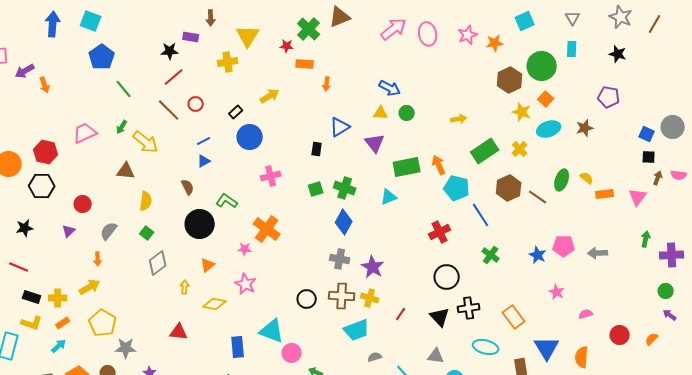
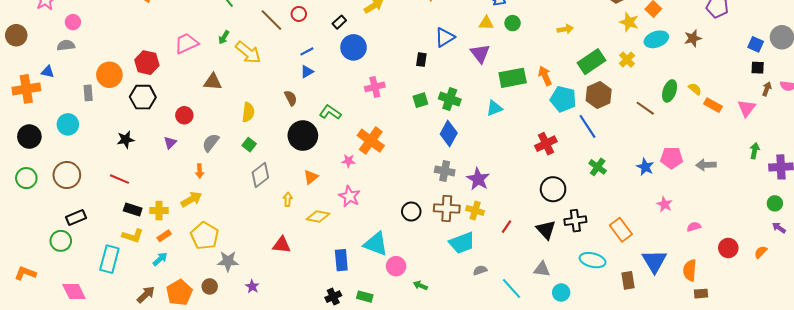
brown triangle: (126, 171) -> (213, 82), moved
brown hexagon: (509, 188) -> (599, 95), moved
orange rectangle: (605, 194) -> (713, 105), turned 36

